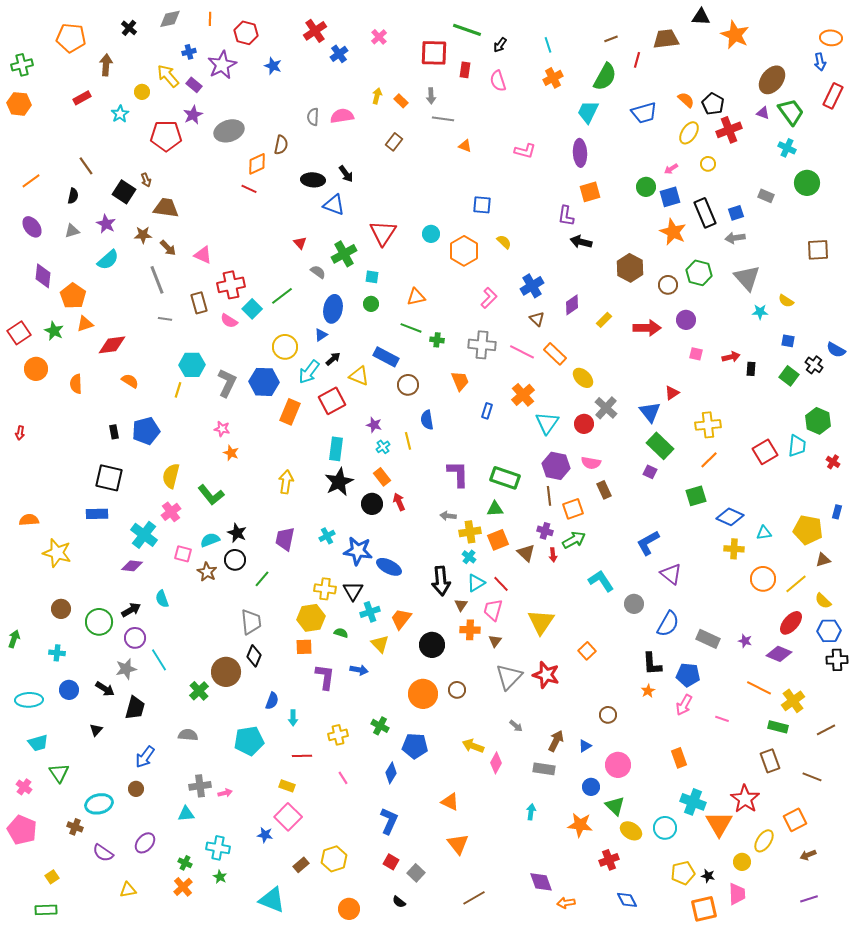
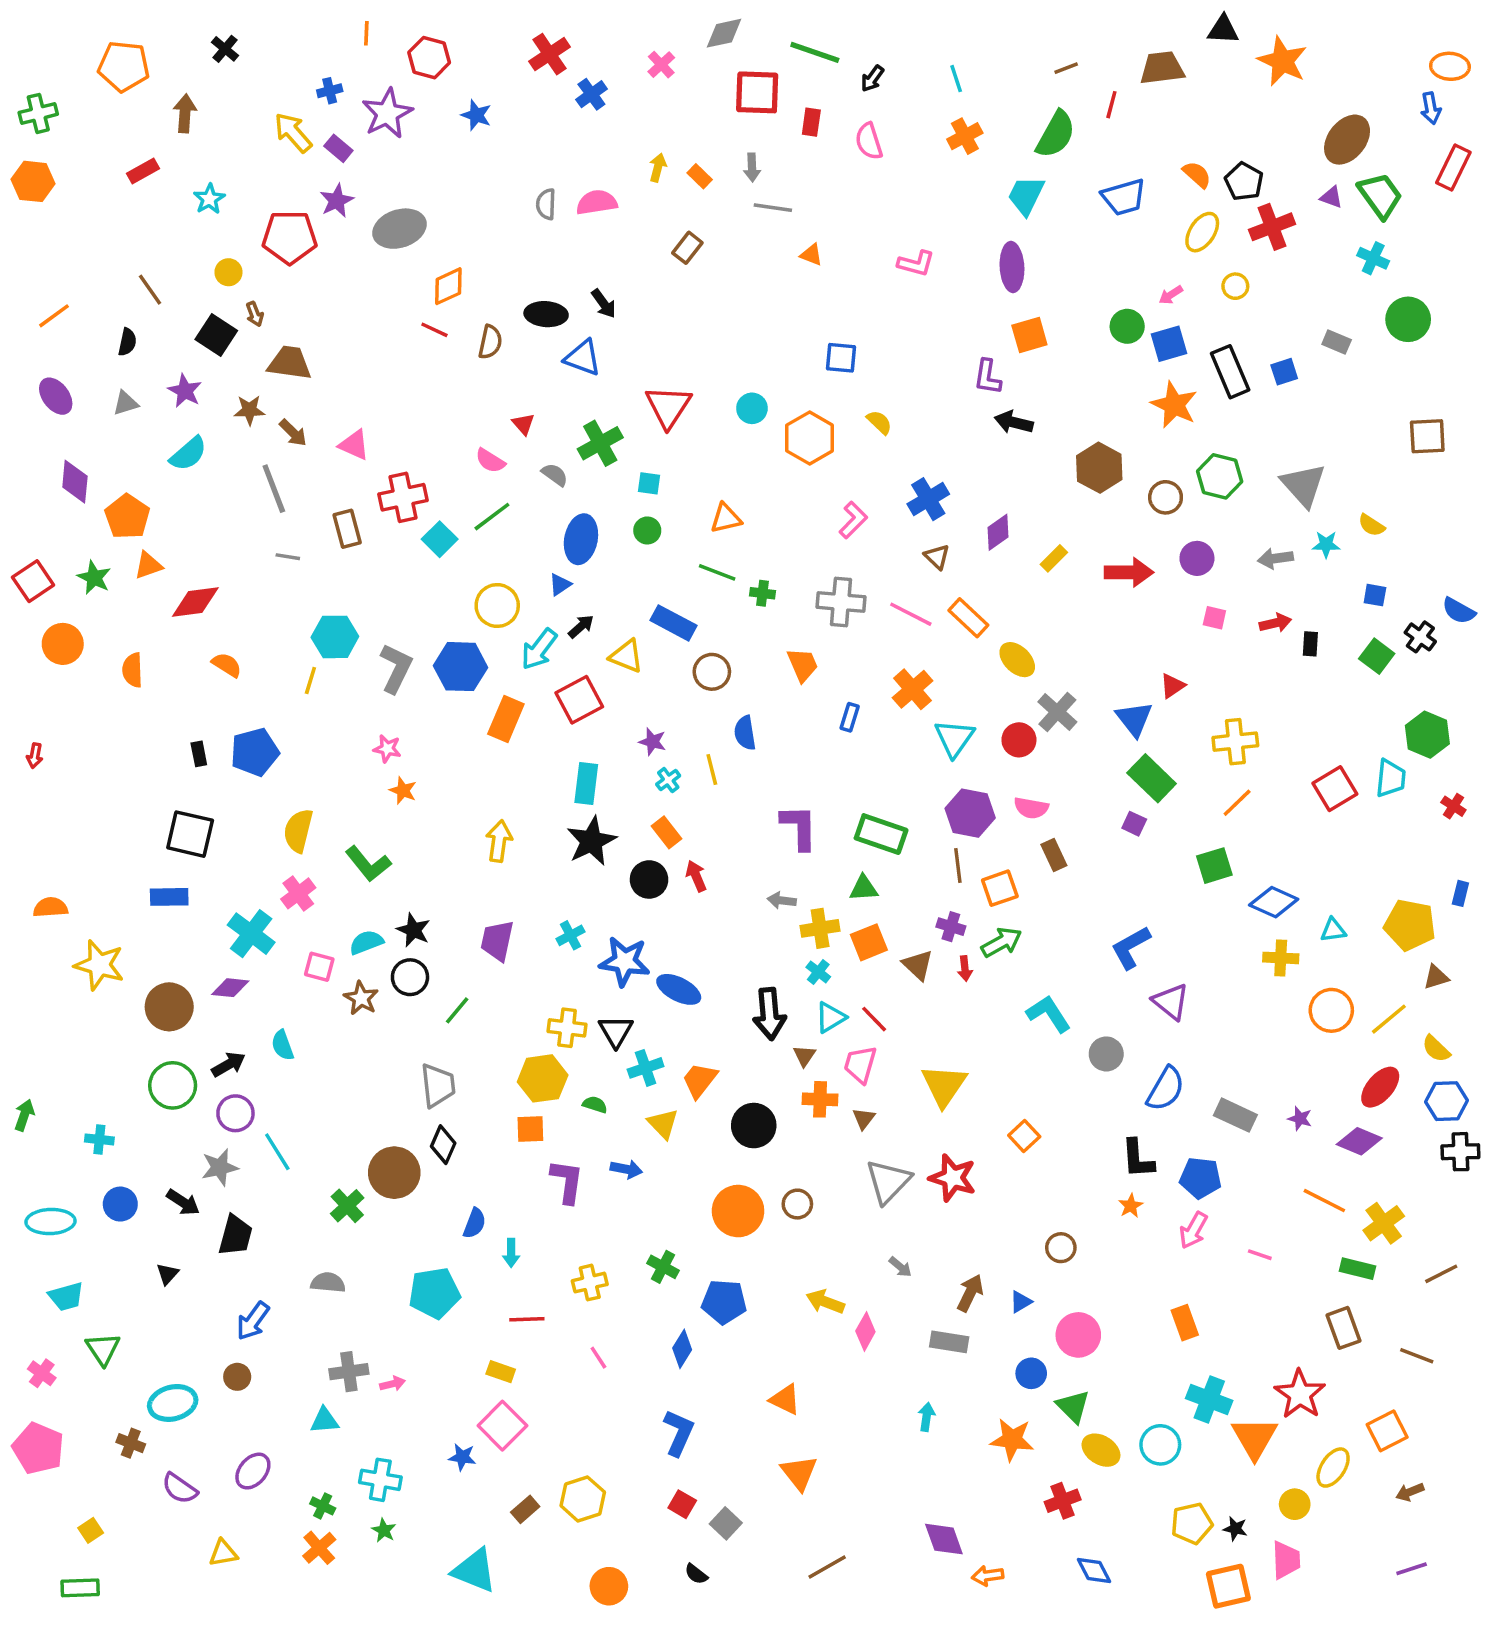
gray diamond: (170, 19) -> (724, 33), moved
yellow circle: (142, 92) -> (228, 272), moved
brown semicircle: (281, 145) -> (490, 342), moved
gray arrow: (735, 238) -> (1275, 558), moved
pink semicircle: (229, 321) -> (490, 461), moved
brown circle: (61, 609) -> (169, 1007), moved, size x1.4

